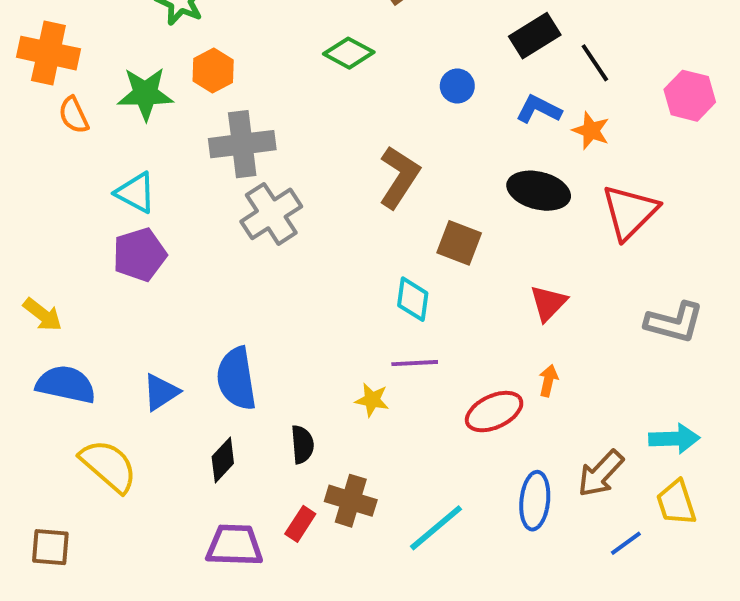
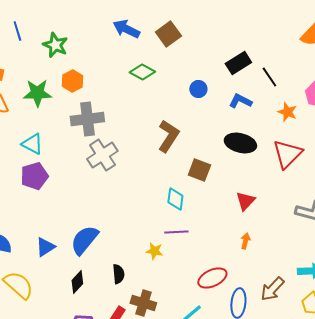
orange star: (591, 131) -> (287, 112), moved
blue semicircle: (236, 379) -> (84, 240), turned 48
red ellipse: (494, 412) -> (212, 278), moved

